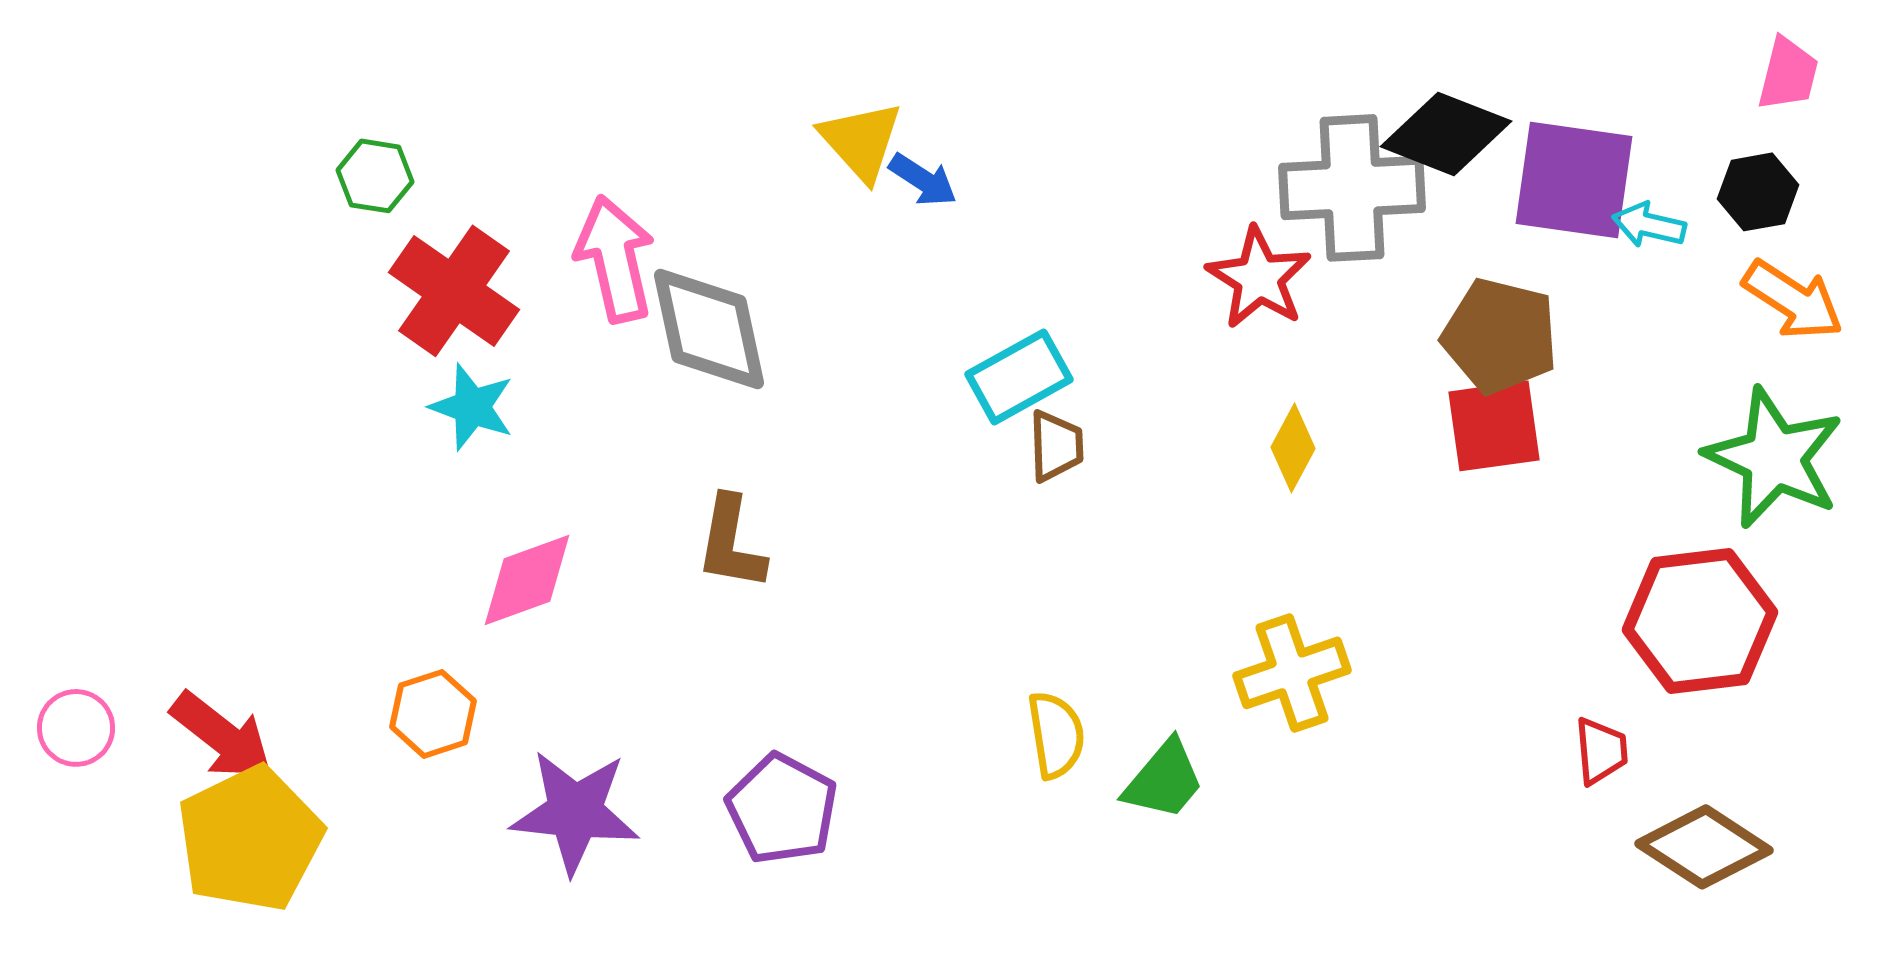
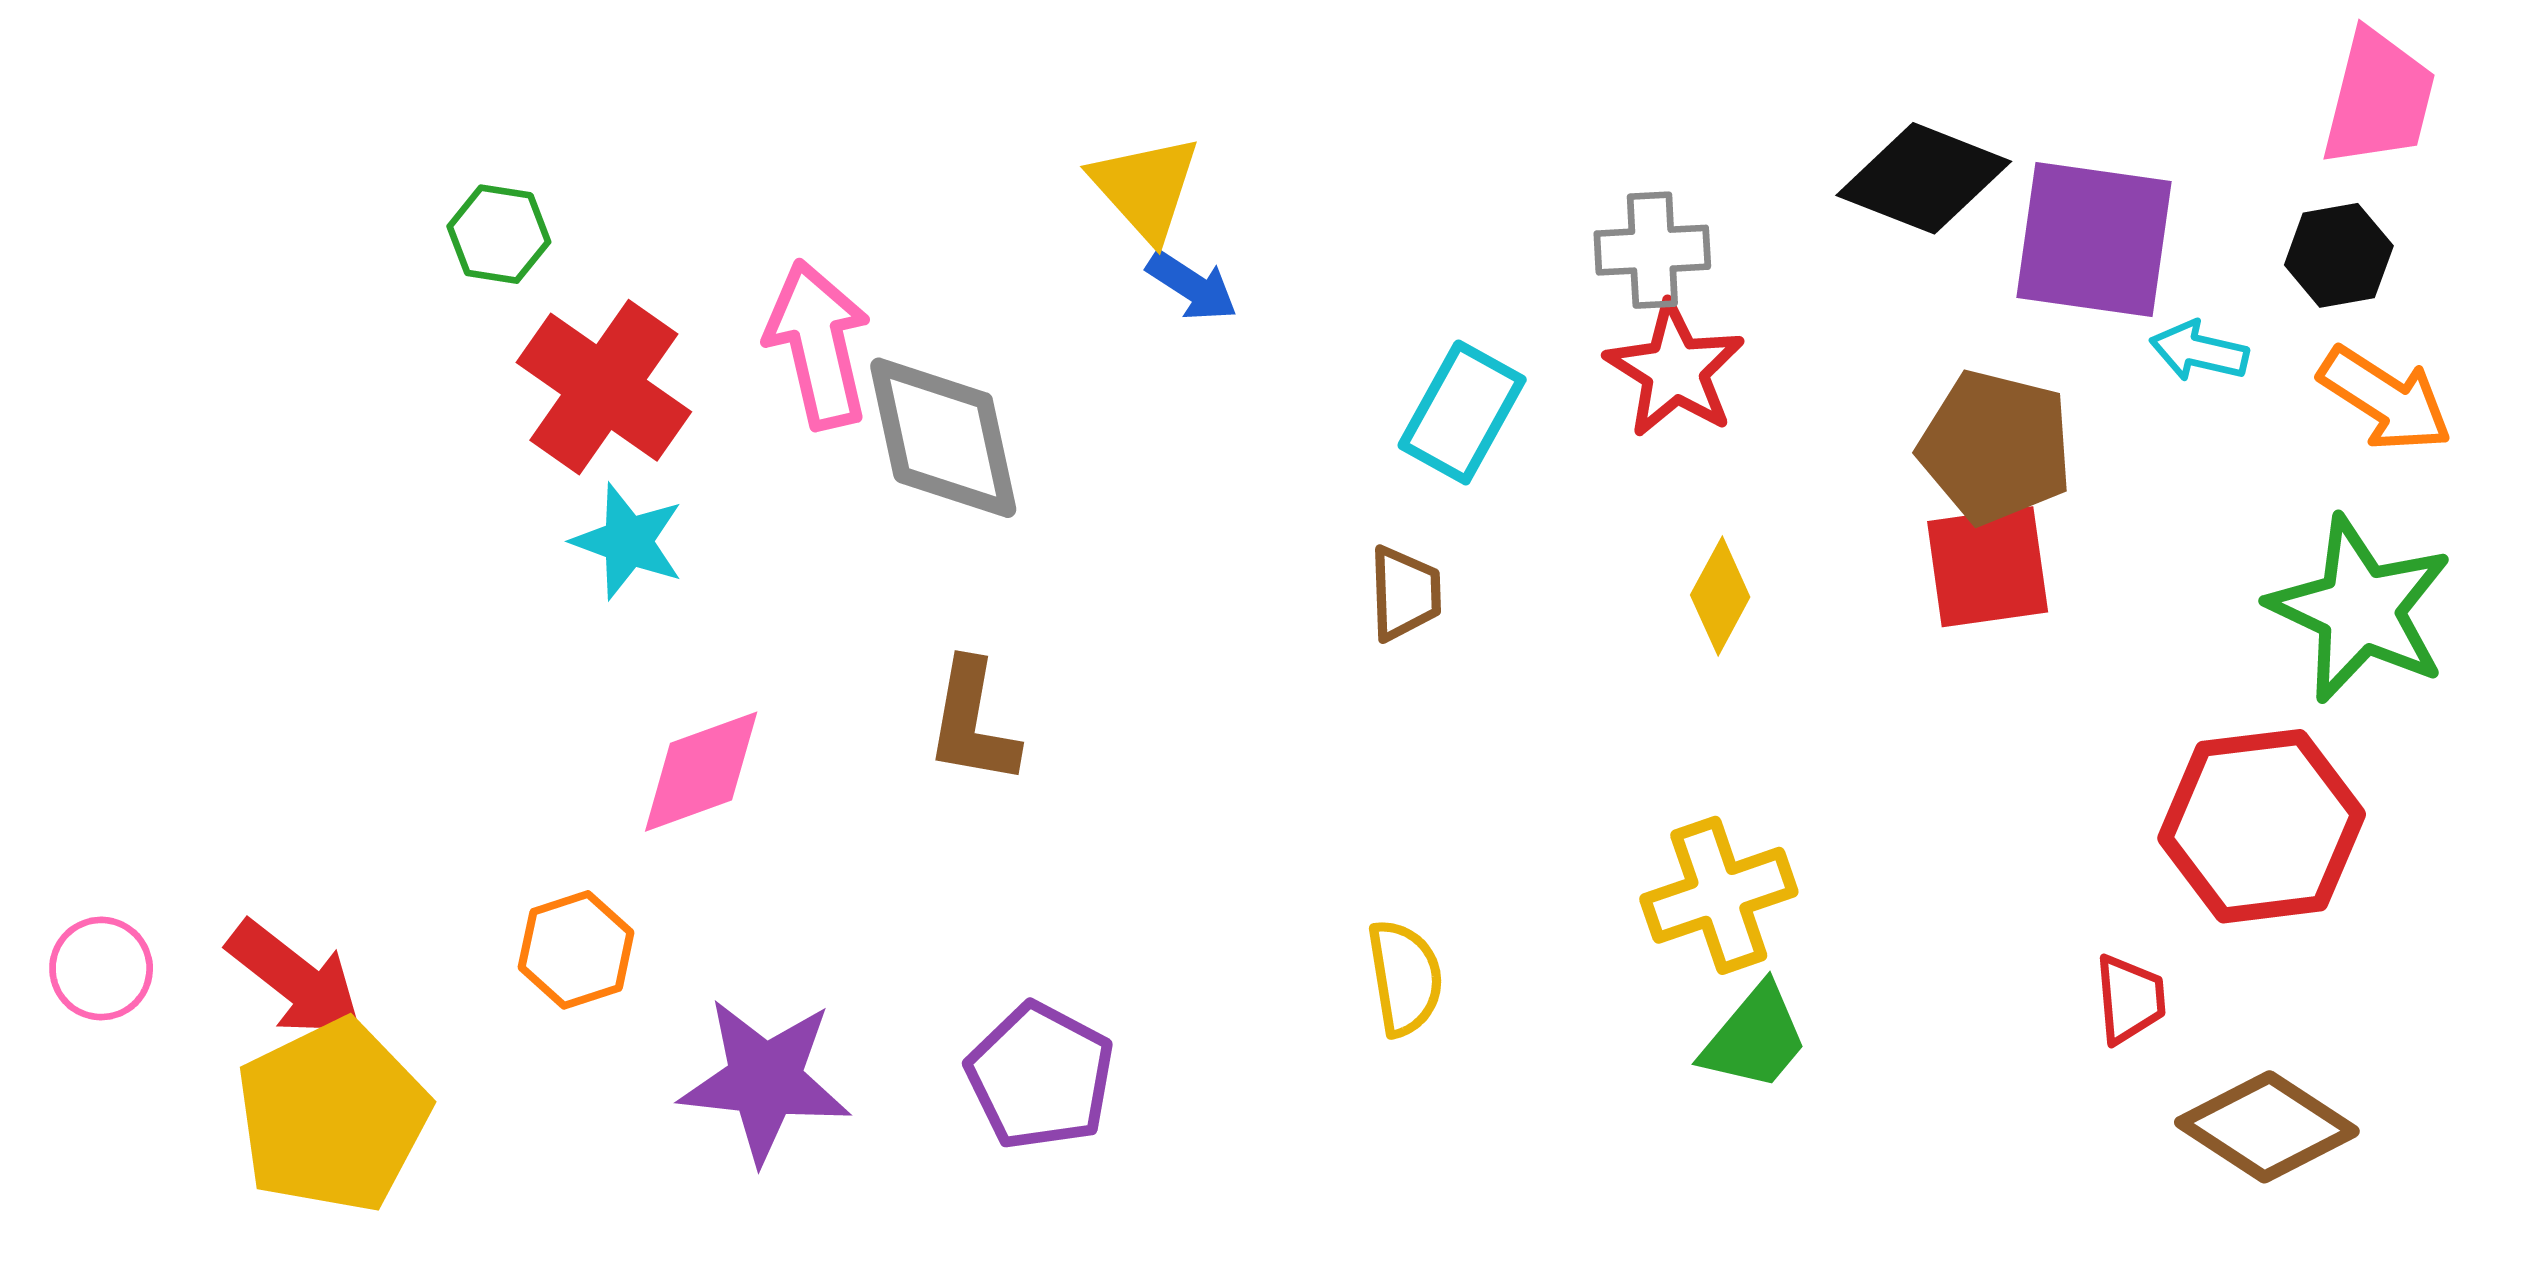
pink trapezoid: (1788, 74) -> (2379, 98), size x1.4
blue arrow: (923, 180) -> (1192, 286), moved
gray cross: (1352, 188) -> (1652, 250), moved, size x0.6
cyan arrow: (1649, 225) -> (2199, 351), moved
cyan rectangle: (1019, 377) -> (1462, 412), moved, turned -32
green trapezoid: (1164, 780) -> (1755, 1038), moved

